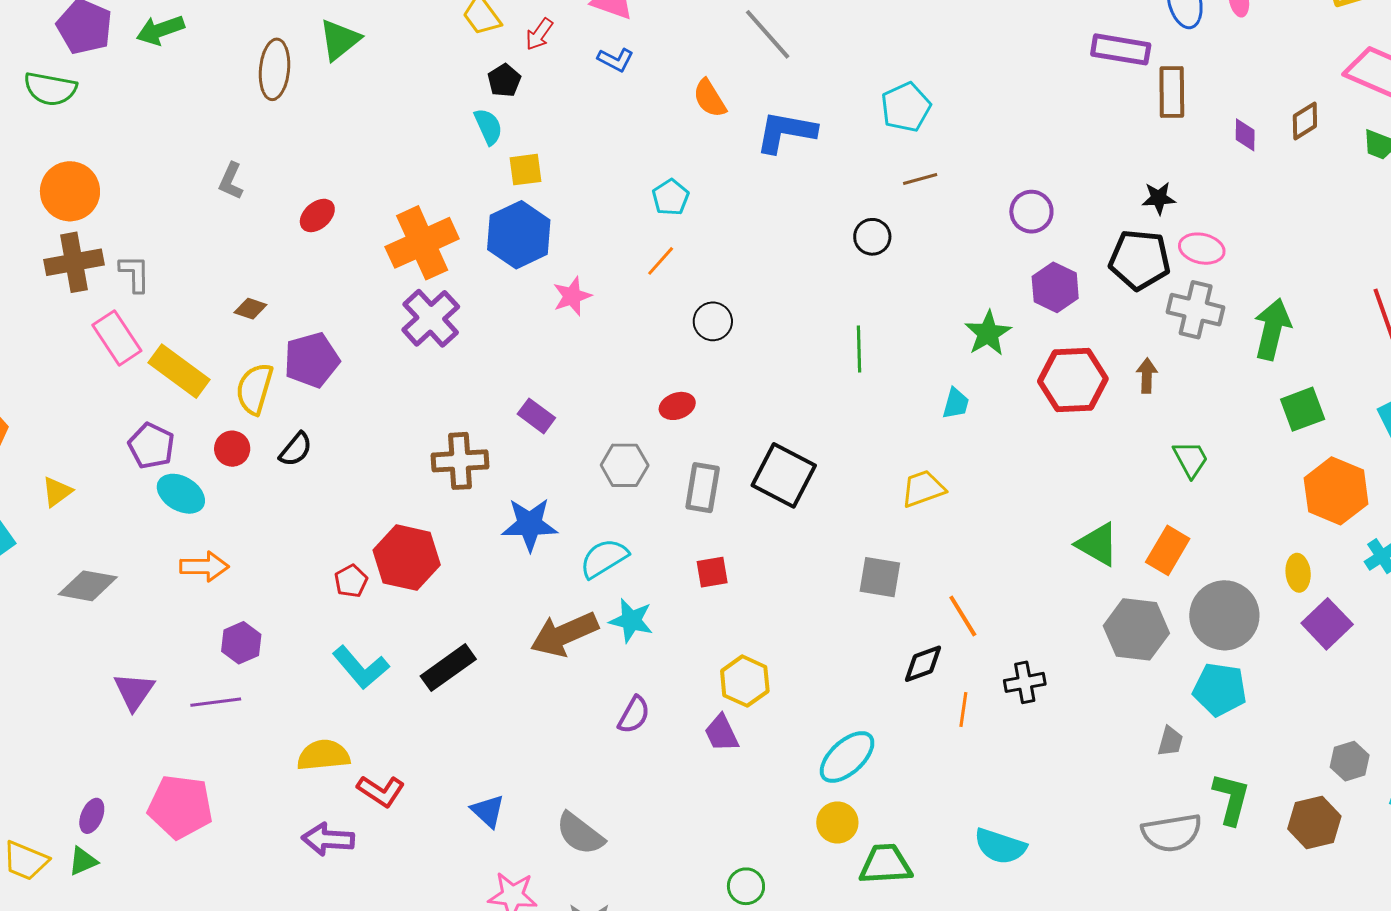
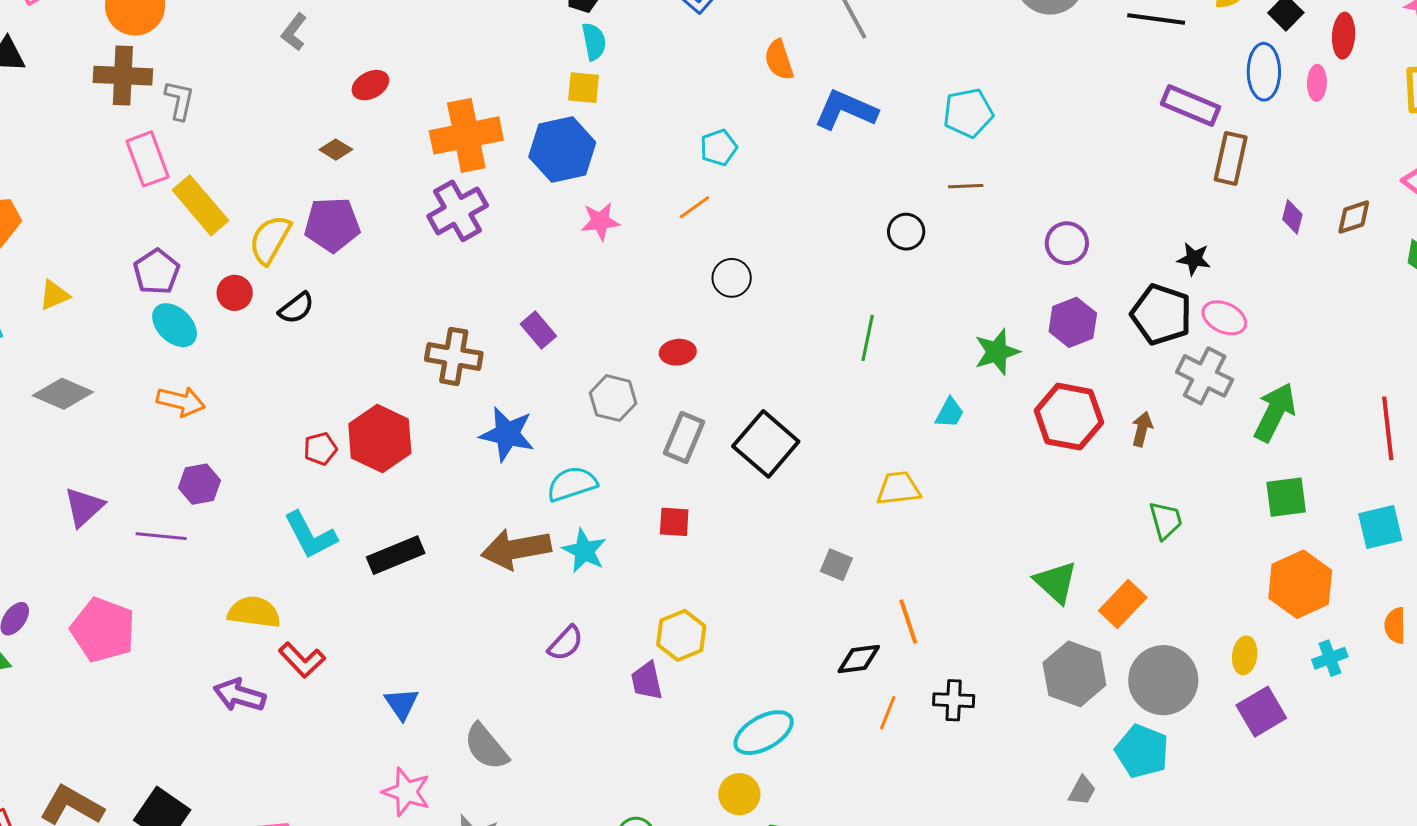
cyan semicircle: (488, 127) -> (594, 41), moved
brown diamond: (250, 309) -> (336, 150), moved
gray square: (880, 577) -> (836, 565), size x0.7

